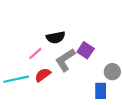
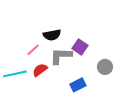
gray L-shape: (65, 60) -> (61, 56), turned 35
blue rectangle: (101, 91) -> (78, 85), moved, turned 63

